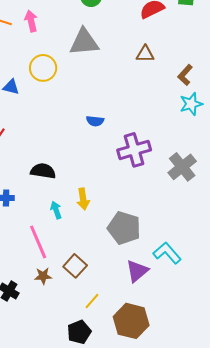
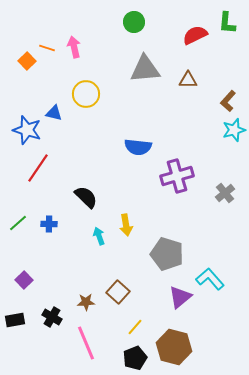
gray triangle: (84, 42) -> (145, 69), moved
blue semicircle: (95, 121) -> (138, 147), size x1.5
gray cross: (182, 167) -> (225, 193), size x0.7
black semicircle: (43, 171) -> (86, 197), turned 35
pink line: (38, 242) -> (86, 343), moved
black pentagon: (79, 332) -> (135, 358), moved

